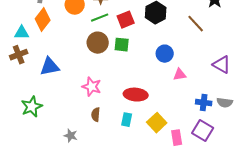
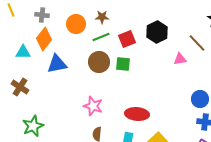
blue circle: (165, 54) -> (200, 99), moved
brown cross: (19, 55) -> (20, 87), moved, turned -36
blue triangle: (50, 67) -> (57, 64), moved
pink triangle: (180, 75) -> (180, 59), moved

